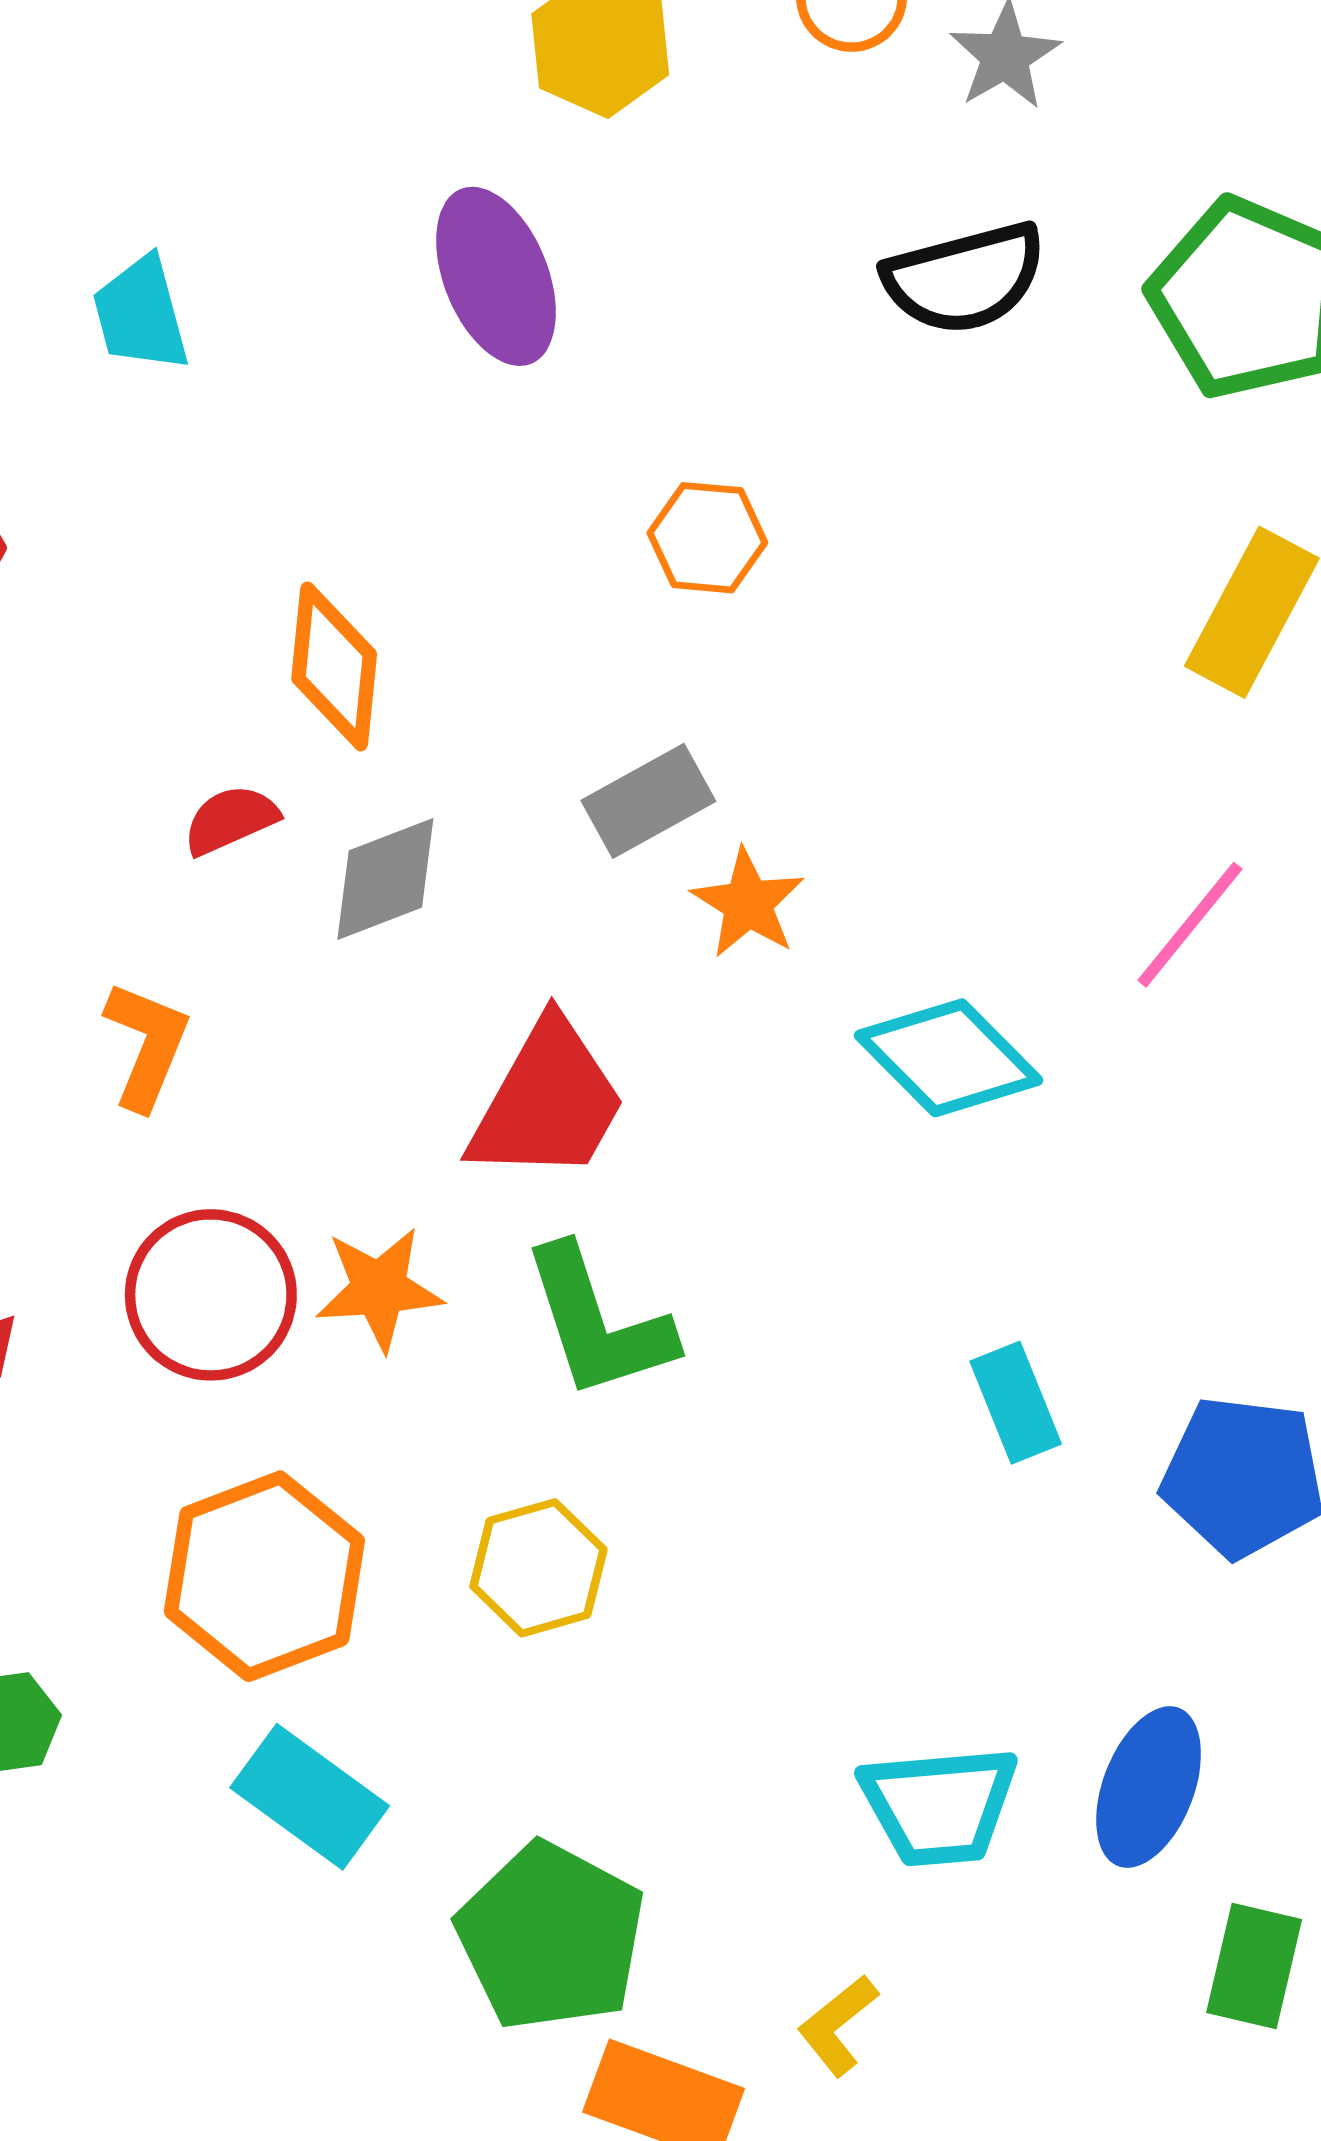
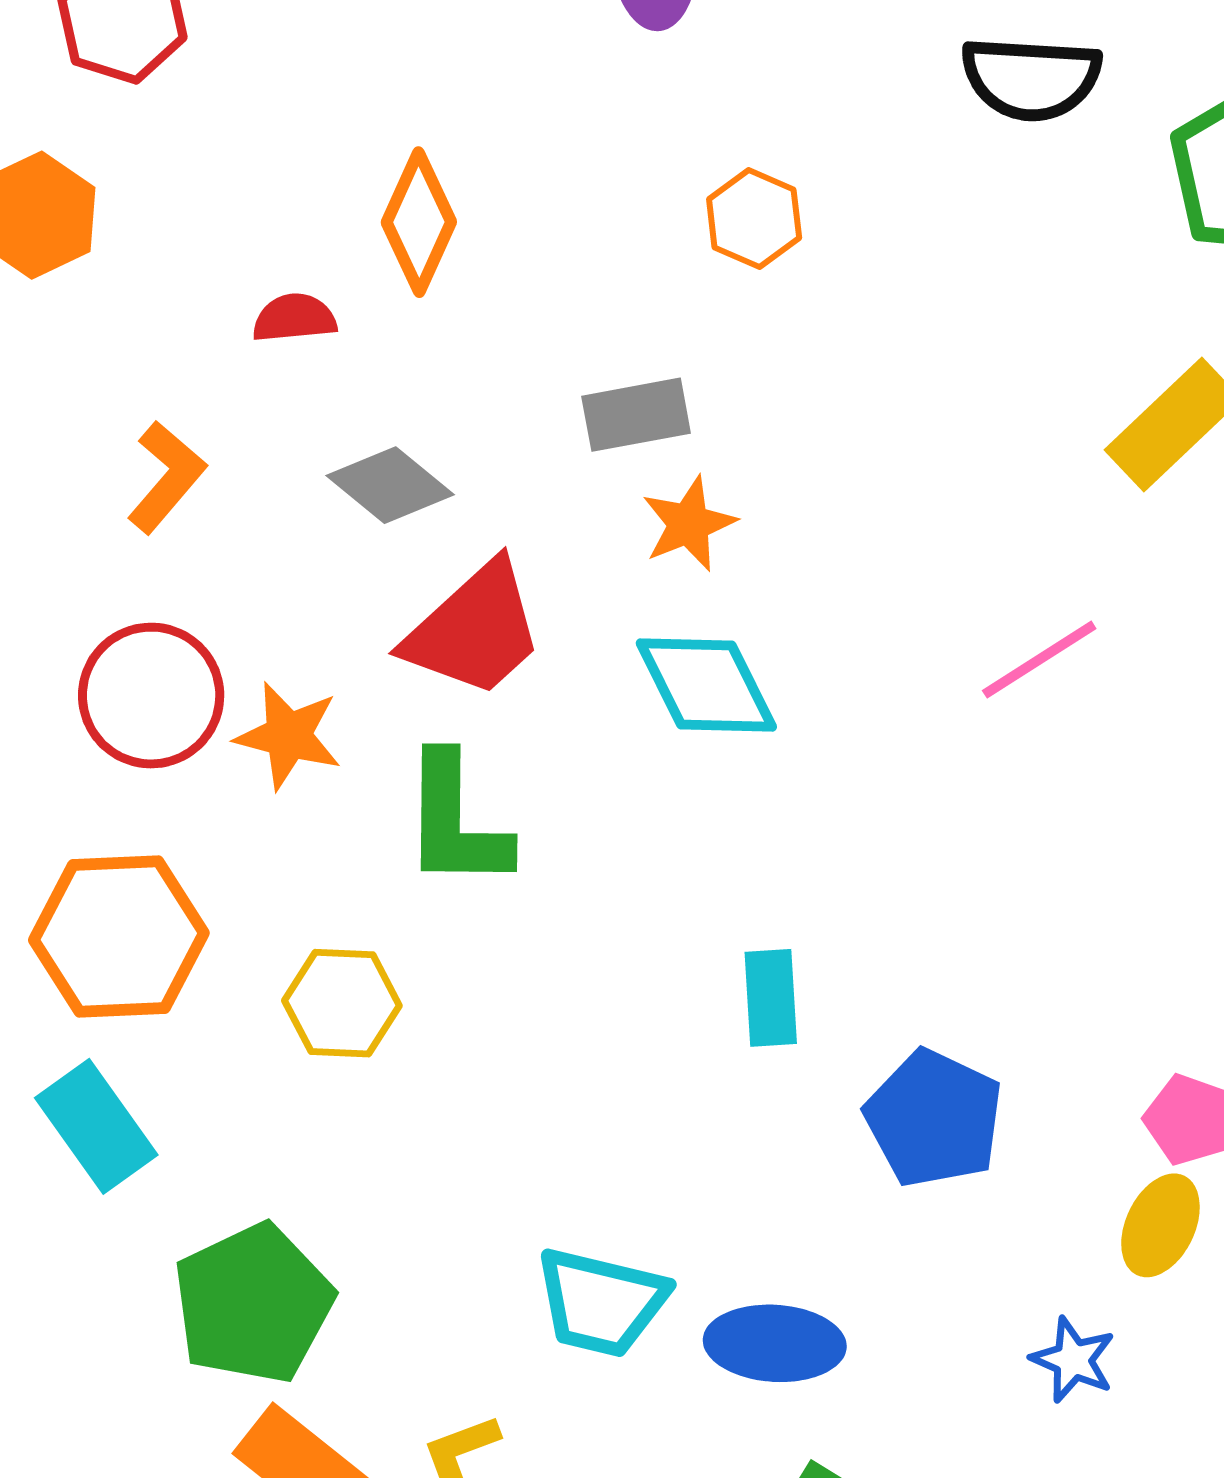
gray diamond: (385, 879) -> (390, 485), moved, turned 42
cyan diamond: (949, 1058) -> (706, 685), moved
blue ellipse: (1149, 1787) -> (775, 1343), turned 54

